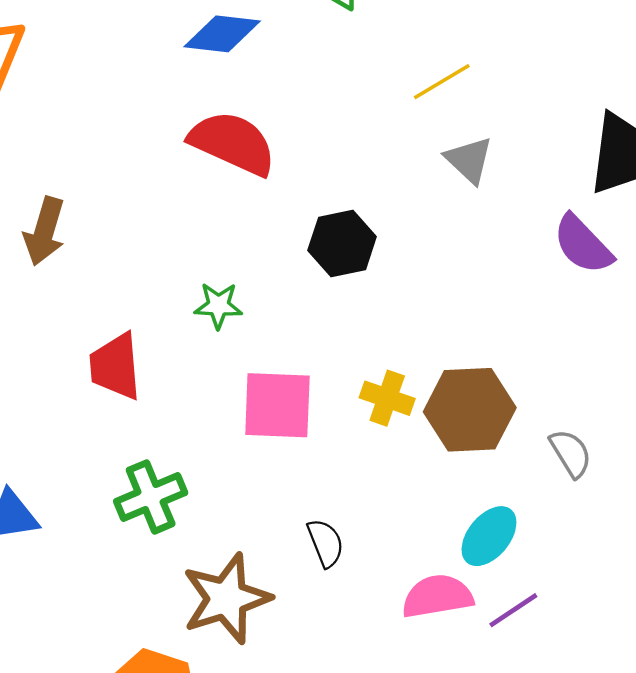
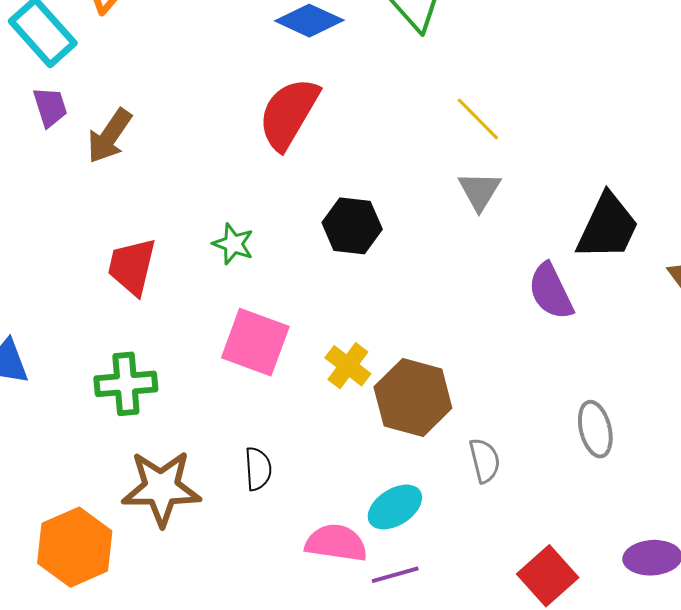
yellow line: (442, 82) -> (478, 119), turned 58
red semicircle: (233, 143) -> (289, 114), turned -102

